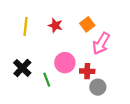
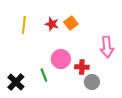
orange square: (87, 24) -> (71, 23), moved
pink arrow: (101, 43) -> (107, 47), moved, turned -35
black cross: (22, 68) -> (16, 82), moved

